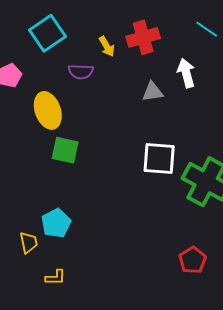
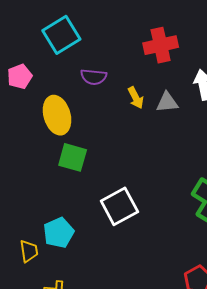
yellow arrow: (107, 46) -> (136, 98), moved
white square: (159, 159) -> (119, 206), moved, turned -36

